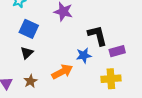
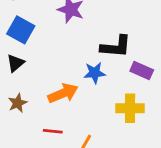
black L-shape: (97, 35) -> (116, 47), turned 105
purple rectangle: (117, 51) -> (142, 70), turned 35

